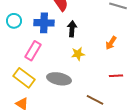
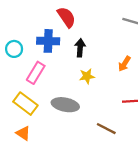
cyan circle: (14, 21) -> (14, 49), moved

